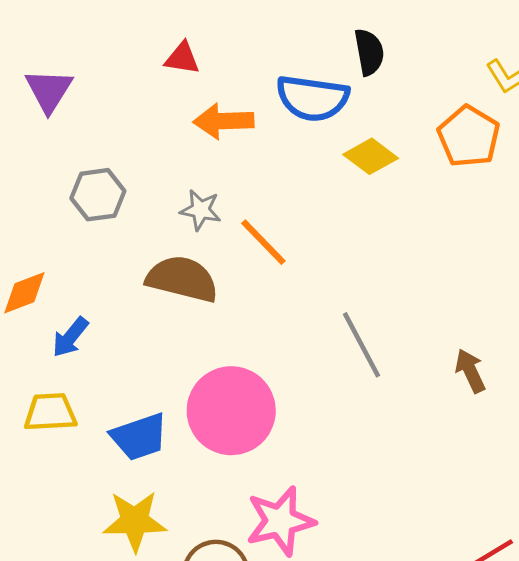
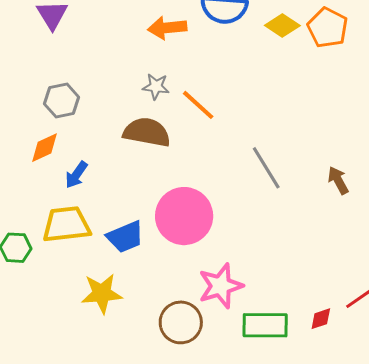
yellow diamond: (371, 156) -> (282, 26), moved
gray hexagon: (98, 195) -> (62, 101), moved
yellow trapezoid: (50, 412) -> (66, 224), size x1.4
yellow star: (135, 521) -> (102, 293), moved

